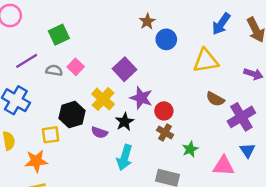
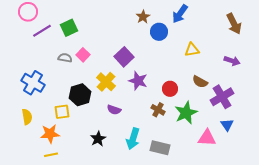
blue arrow: (221, 24) -> (180, 14), moved
purple line: (27, 61) -> (42, 31), moved
yellow triangle: (206, 61) -> (192, 50), size x0.7
red circle: (164, 111) -> (170, 89), moved
black star: (125, 122) -> (98, 139), moved
purple semicircle: (99, 132) -> (114, 110), moved
green star: (190, 149) -> (186, 113), moved, size x1.6
cyan arrow: (125, 158) -> (133, 139), moved

